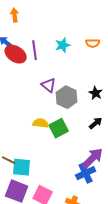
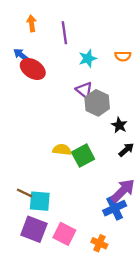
purple line: (35, 50) -> (64, 33), moved
purple triangle: (49, 85) -> (84, 90), moved
black star: (96, 93) -> (119, 125), moved
gray hexagon: (67, 97) -> (97, 103), moved

